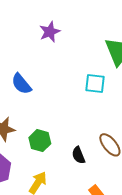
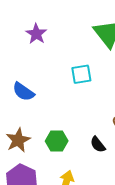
cyan square: (95, 84) -> (81, 74), moved

